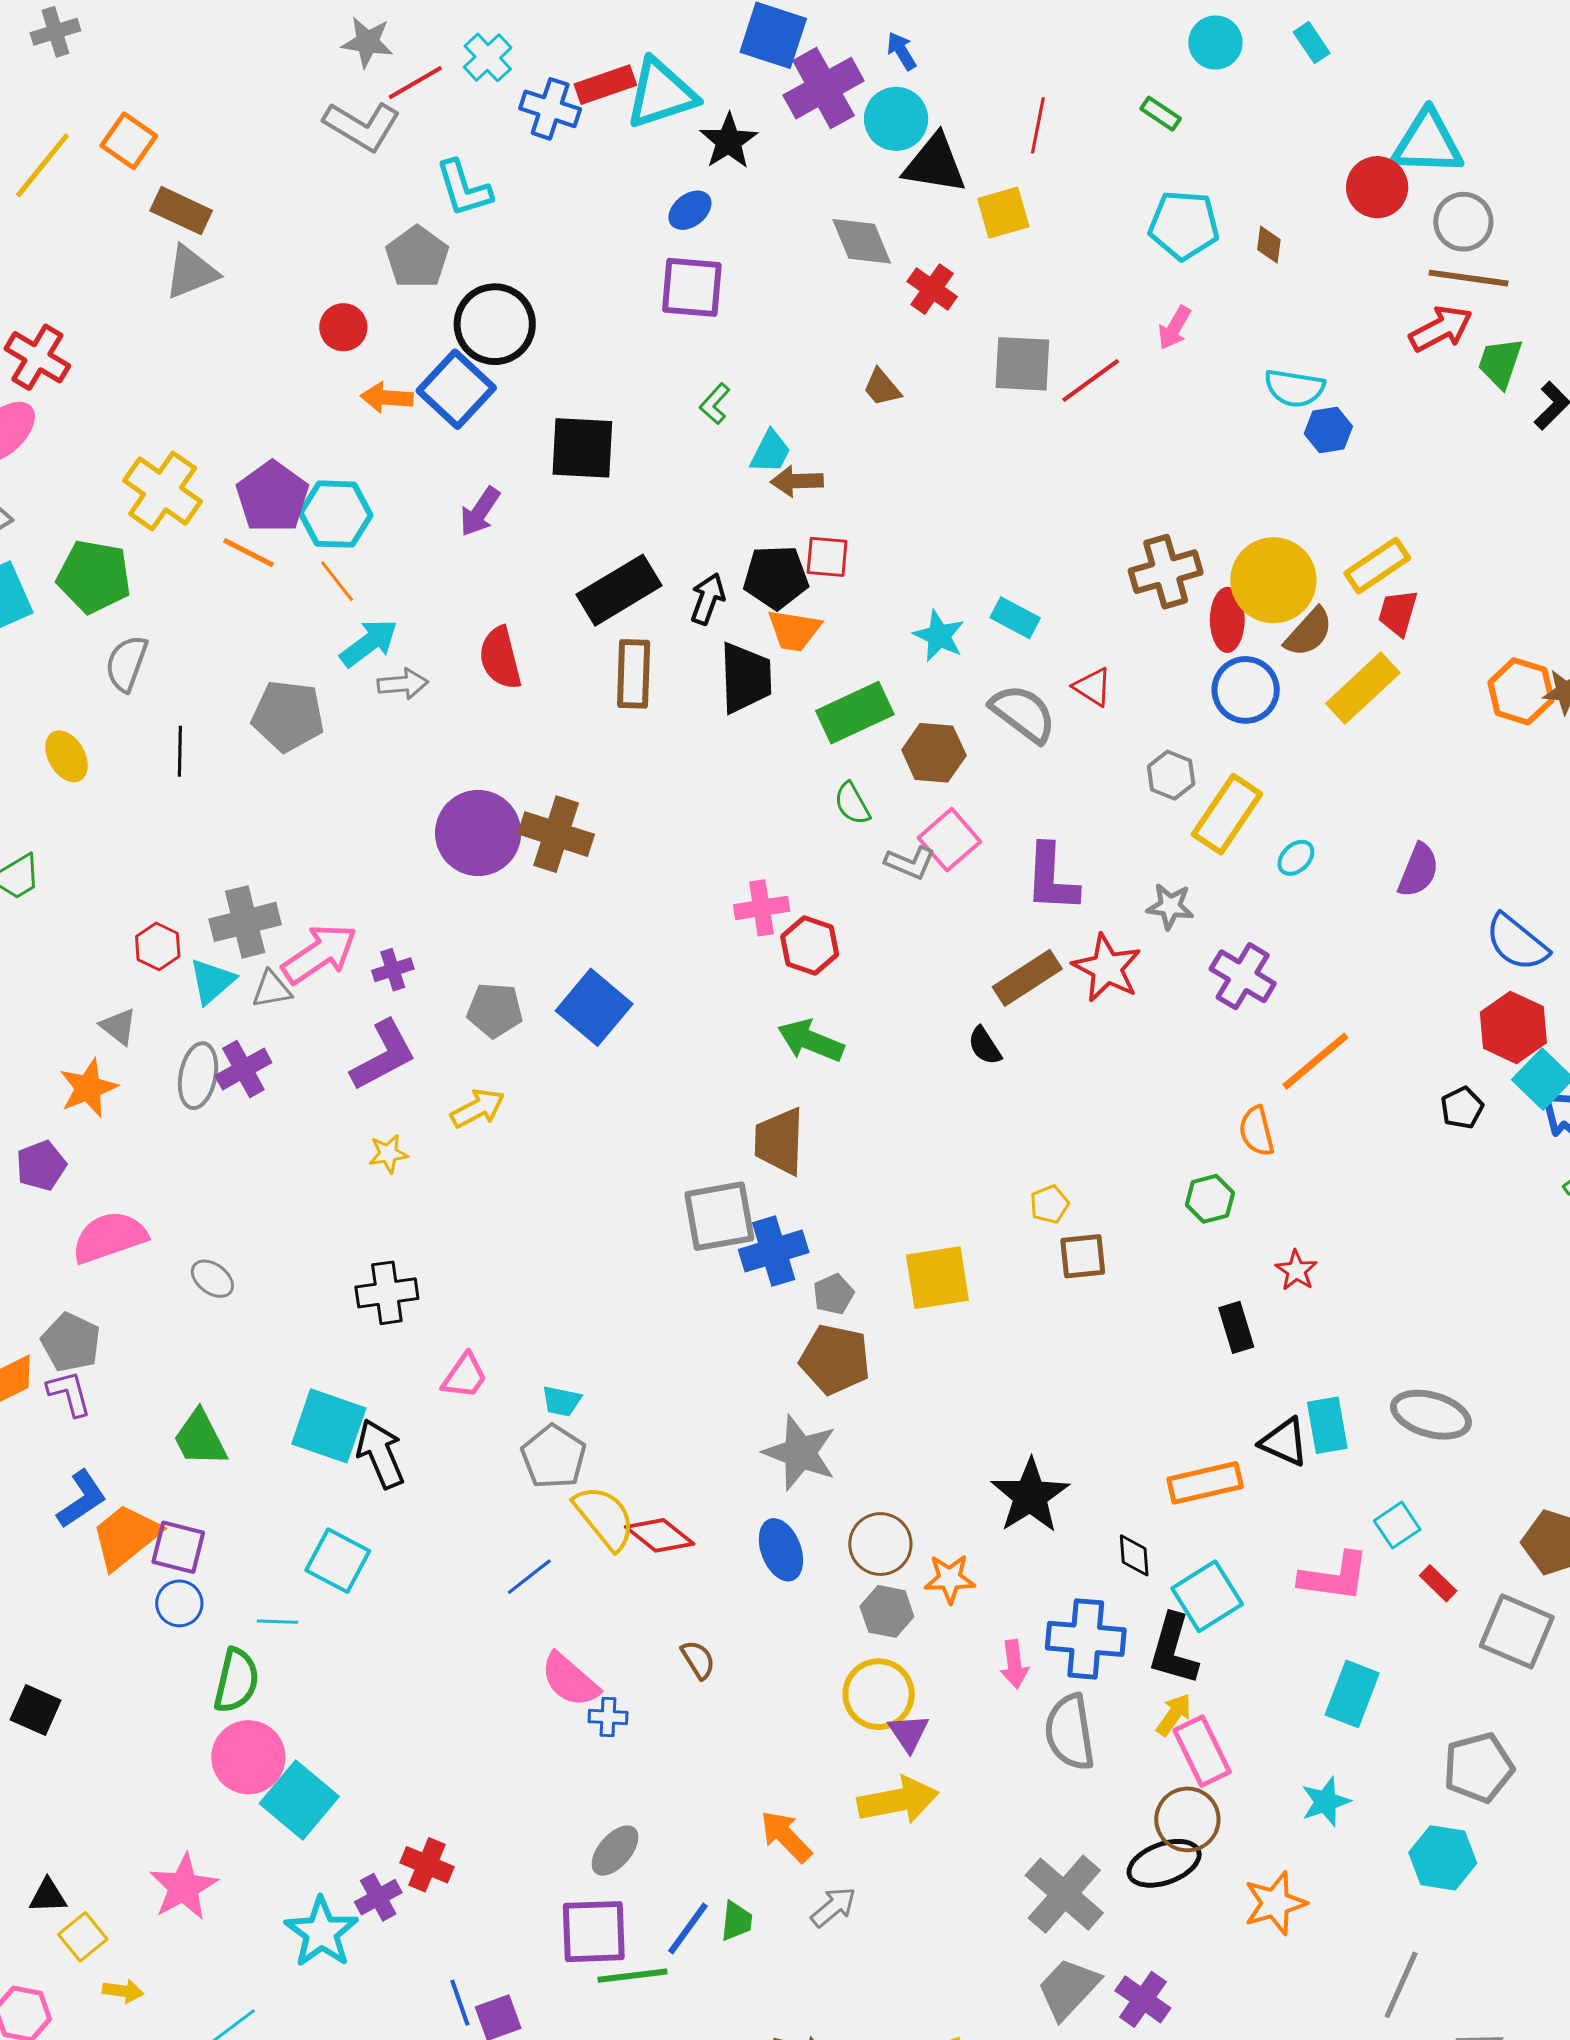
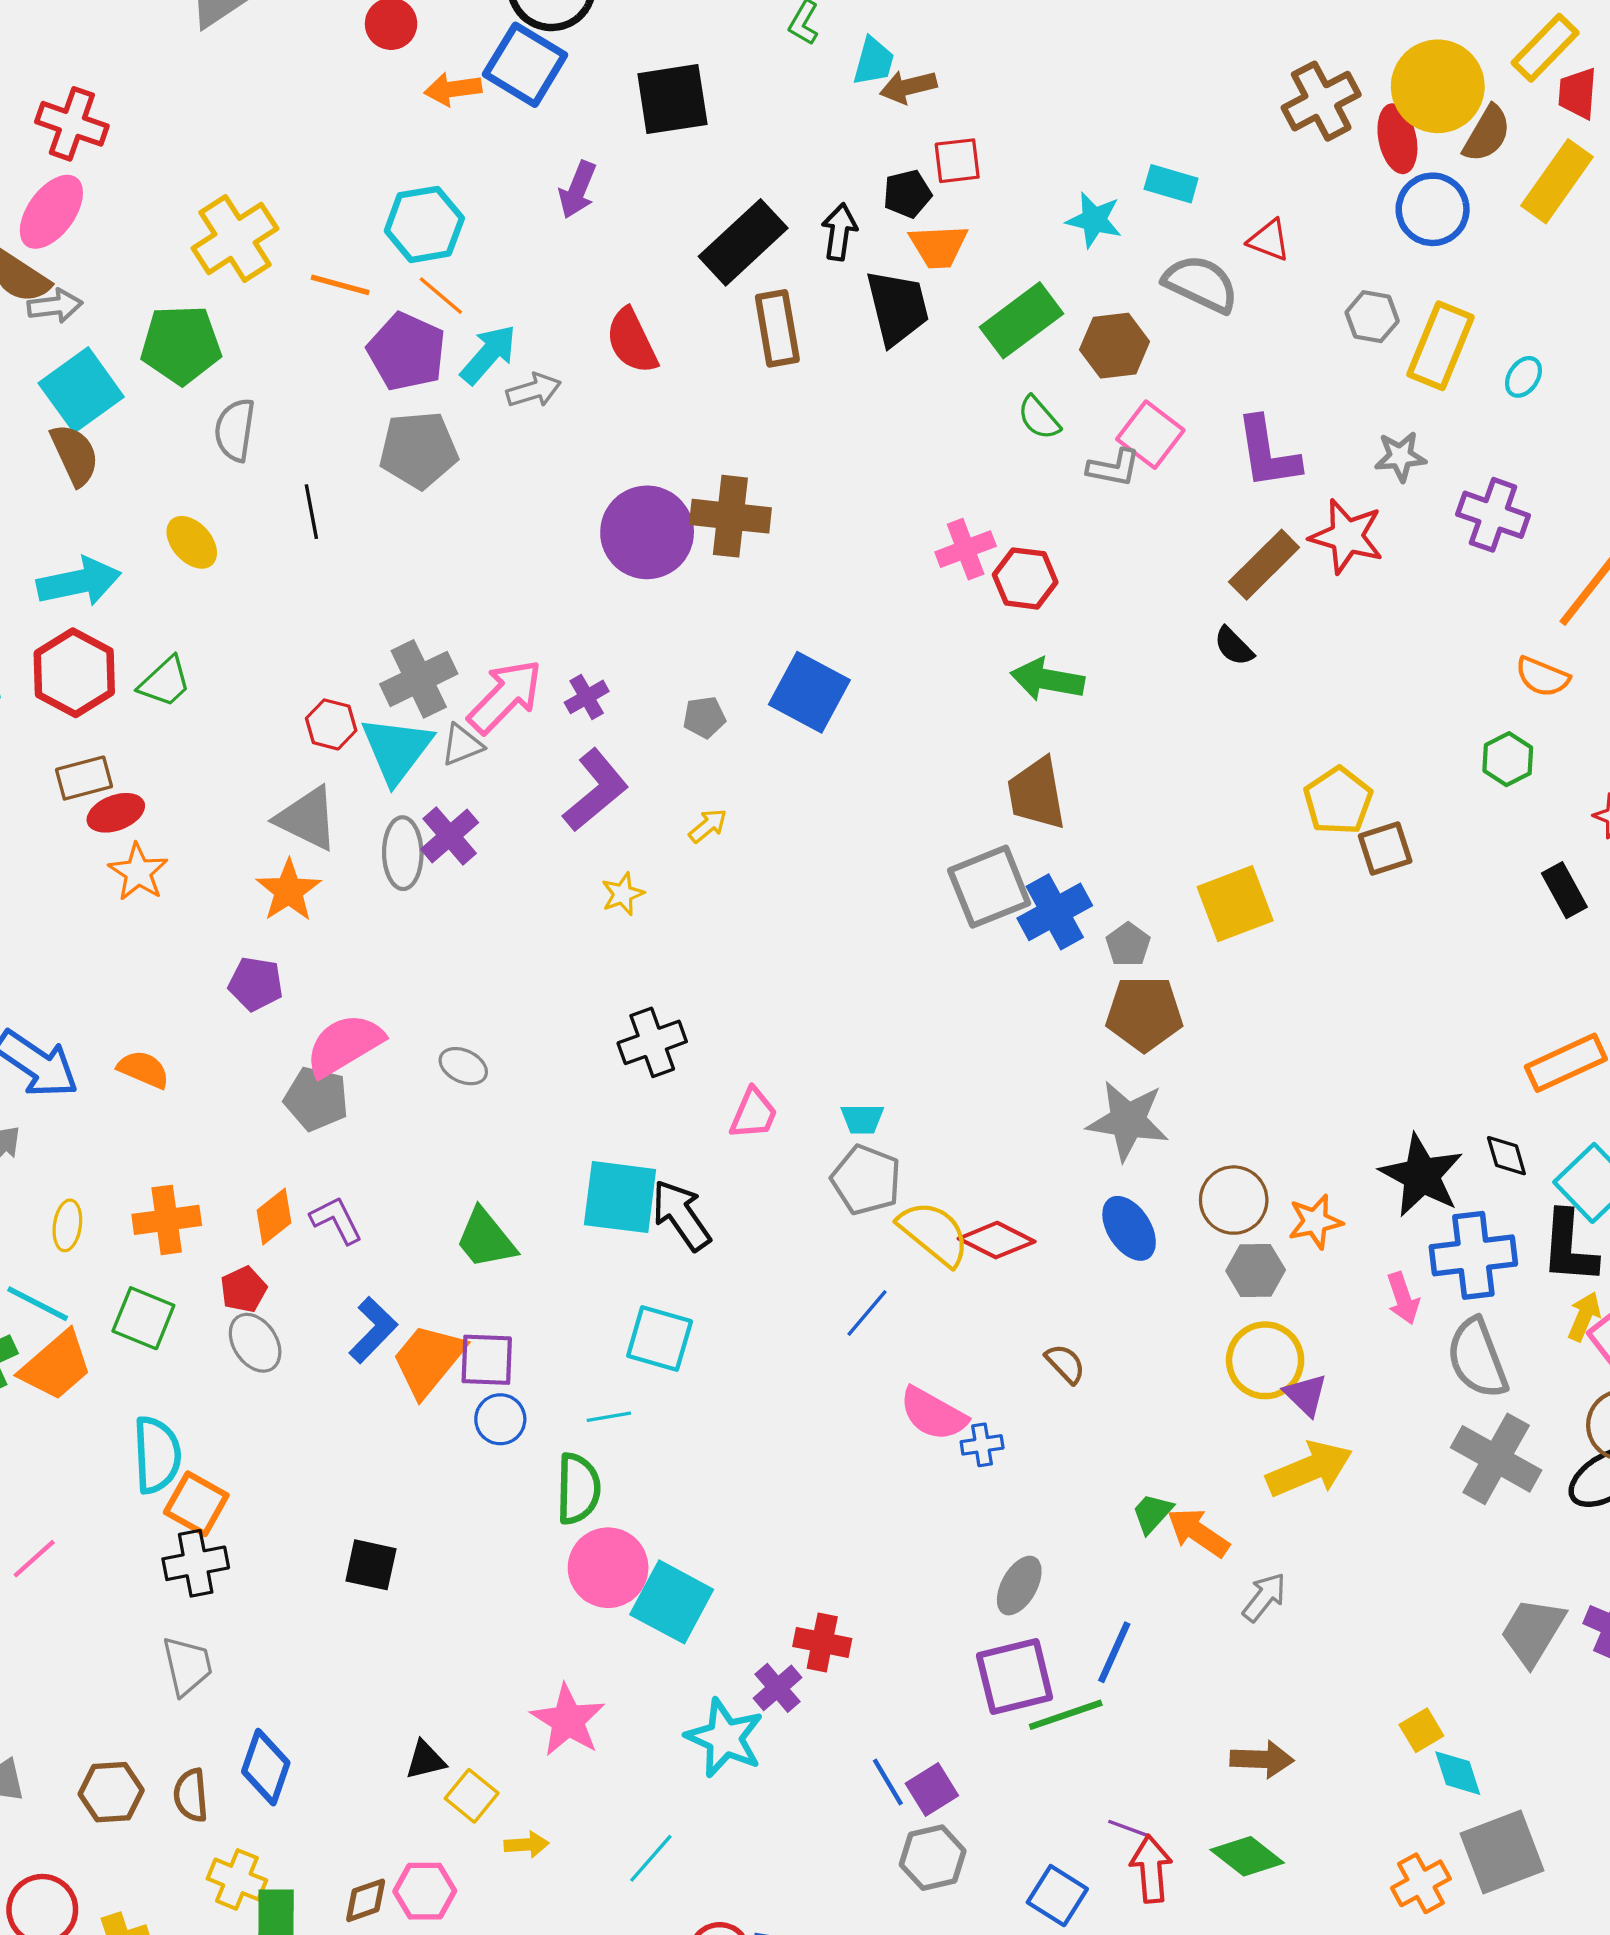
yellow cross: (163, 491) -> (235, 238), turned 34
purple pentagon: (272, 497) -> (407, 352), moved
black pentagon: (776, 577) -> (907, 194), size x0.7
cyan triangle: (212, 981) -> (397, 749), size x1.4
gray pentagon: (495, 1010) -> (704, 717), size x0.7
gray triangle: (118, 1026) -> (307, 818), size x1.6
yellow arrow: (478, 1108) -> (708, 826), size x0.7
orange semicircle: (1257, 1131) -> (1542, 677), turned -42
purple pentagon: (41, 1166) -> (256, 984), turned -30
yellow pentagon: (1049, 1204) -> (1338, 801), size x1.6
gray pentagon: (71, 1342) -> (316, 1099), moved
black star: (1030, 1496) -> (1421, 1175), moved
gray cross: (1064, 1894) -> (1496, 1459), moved
green trapezoid: (736, 1921) -> (1152, 1513), moved, turned -132

